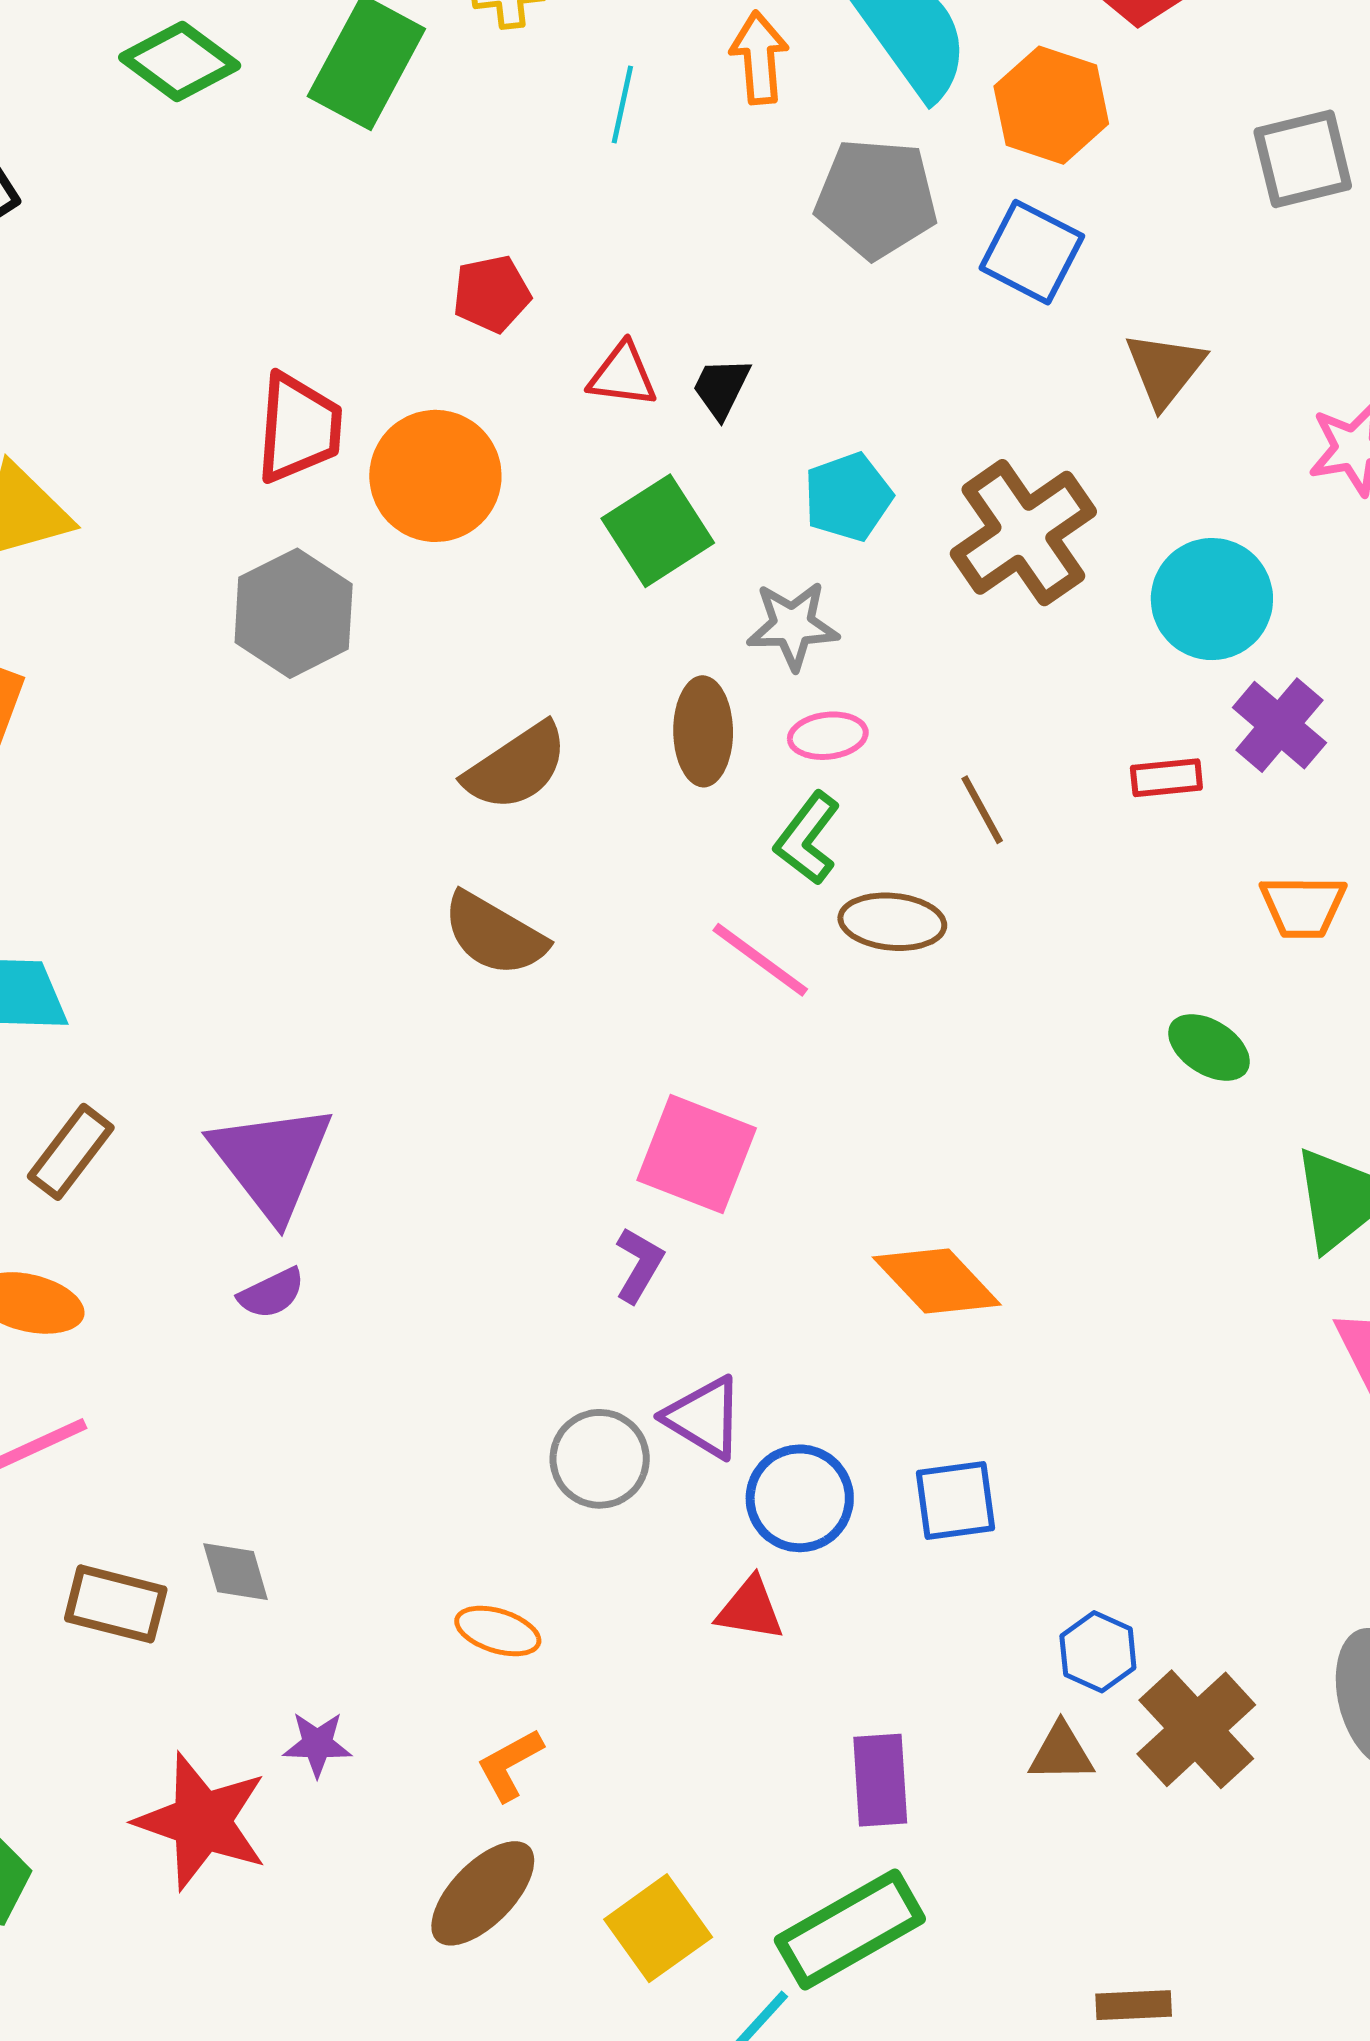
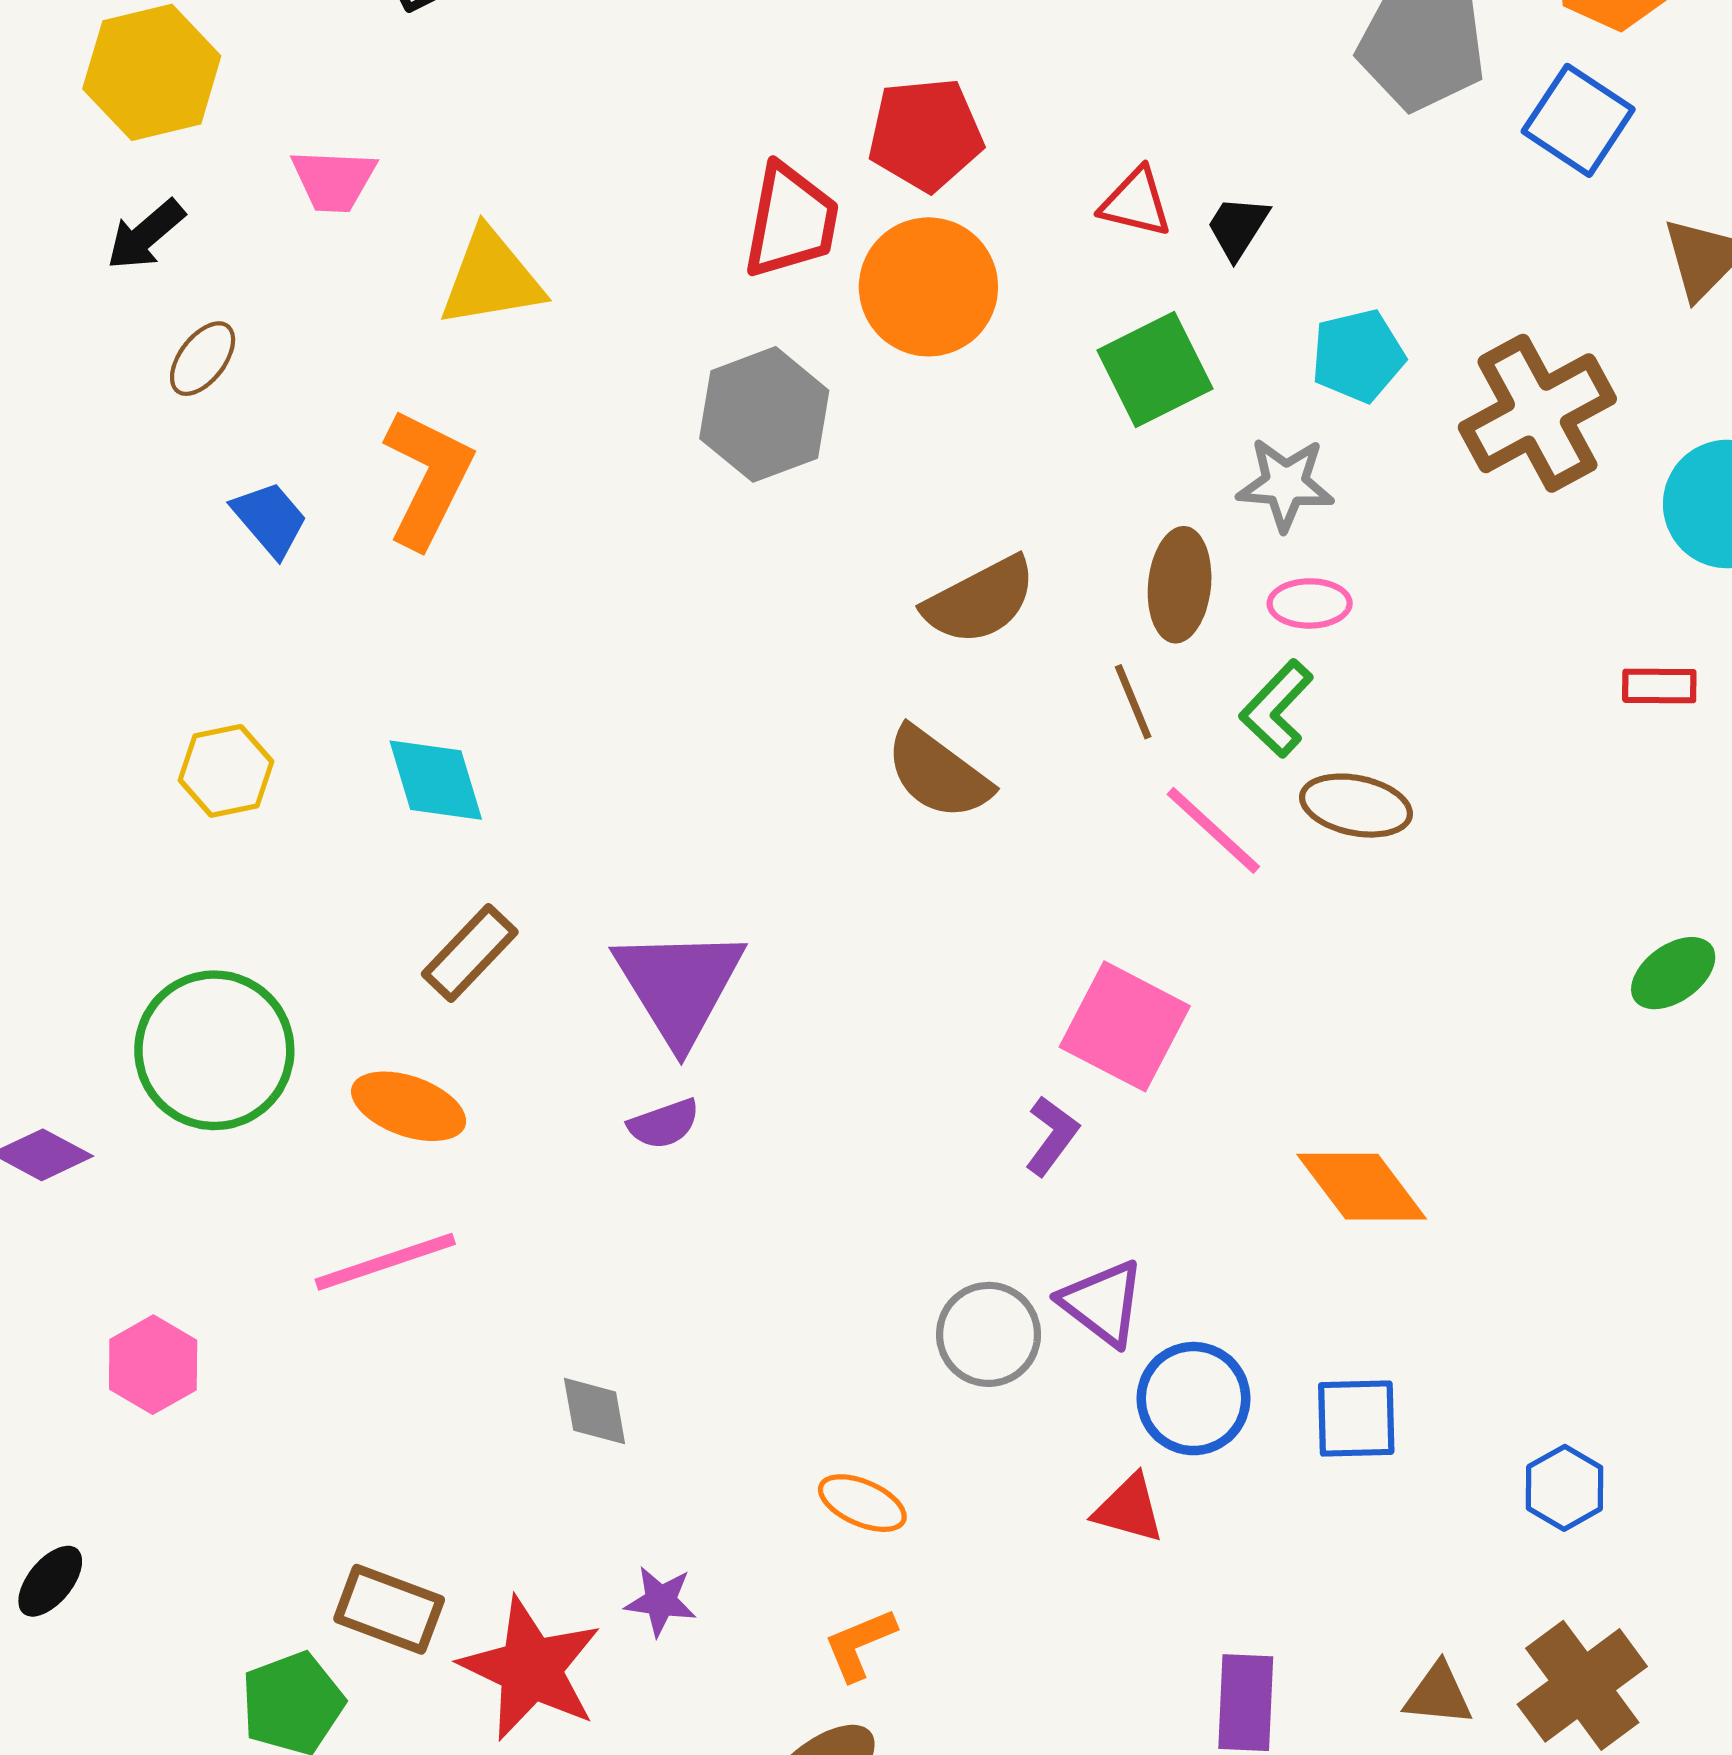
red pentagon: (492, 294) -> (926, 134), moved, size x1.4
brown line: (982, 810) -> (1133, 702), moved
green ellipse: (1209, 1047) -> (1673, 973), turned -74
brown rectangle: (116, 1604) -> (389, 1609), moved
blue hexagon: (1098, 1652) -> (1564, 1488), moved

